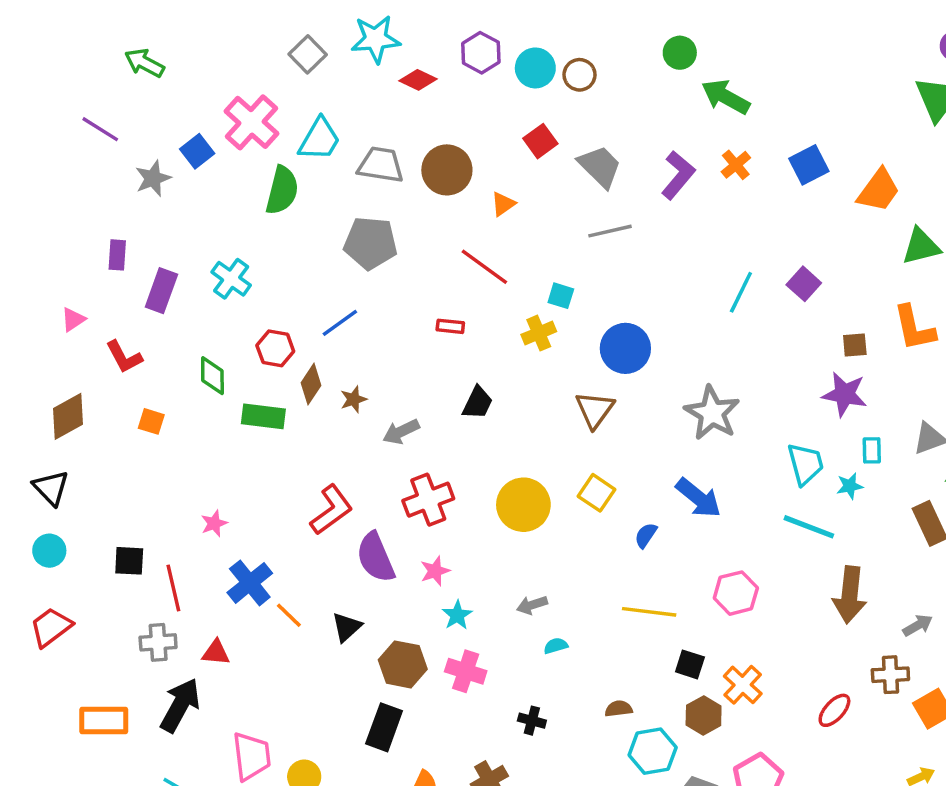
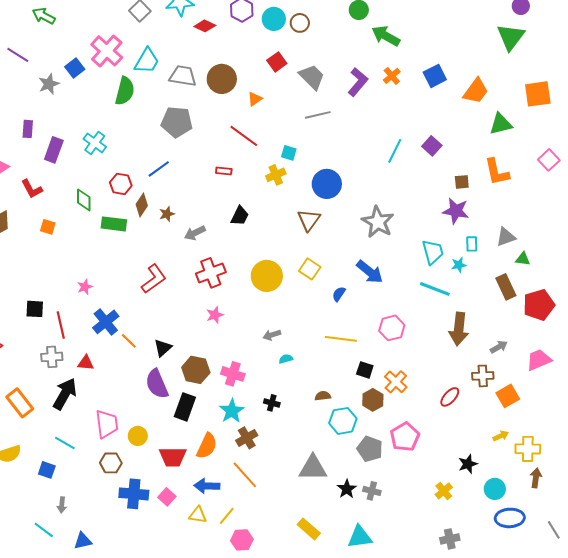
purple semicircle: (376, 557) -> (157, 384), moved
cyan star: (457, 615) -> (232, 411), moved, size x1.4
orange rectangle: (104, 721) -> (20, 403), turned 52

